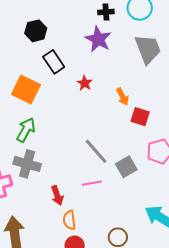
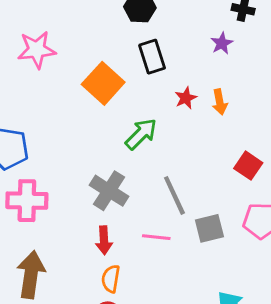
purple star: (98, 39) -> (222, 43), size x0.6
orange arrow: (123, 97) -> (220, 102), moved
green arrow: (26, 130) -> (141, 134), moved
gray cross: (27, 164) -> (109, 191), moved

